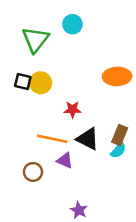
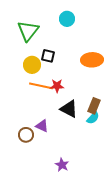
cyan circle: (72, 24) -> (67, 19), moved
black square: (23, 82) -> (48, 56), moved
orange line: (52, 139) -> (41, 86), moved
purple triangle: (65, 160) -> (42, 126), moved

